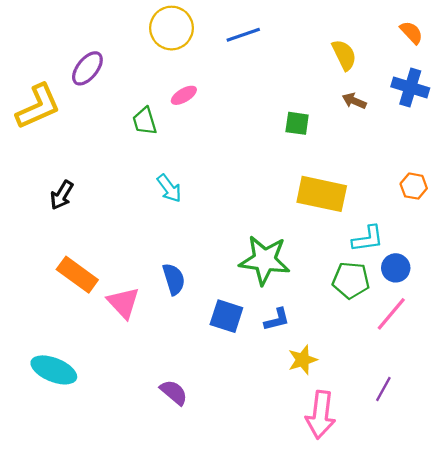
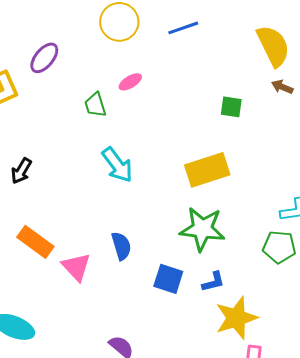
yellow semicircle: (344, 55) -> (273, 46), size x1.5
cyan arrow: (169, 188) -> (117, 165), size x1.4
yellow rectangle: (322, 194) -> (207, 170), moved, turned -30
yellow star: (303, 360) -> (236, 318), size x1.6

